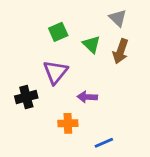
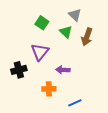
gray triangle: (118, 18) -> (75, 15), moved
green square: (58, 32) -> (42, 23), turned -32

